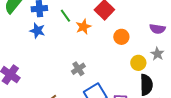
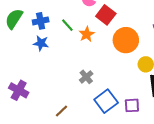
orange circle: (121, 37) -> (126, 40), size x1.6

